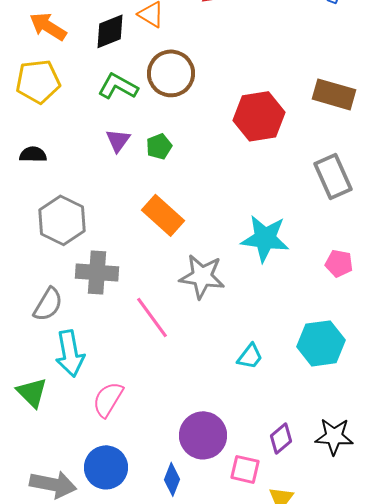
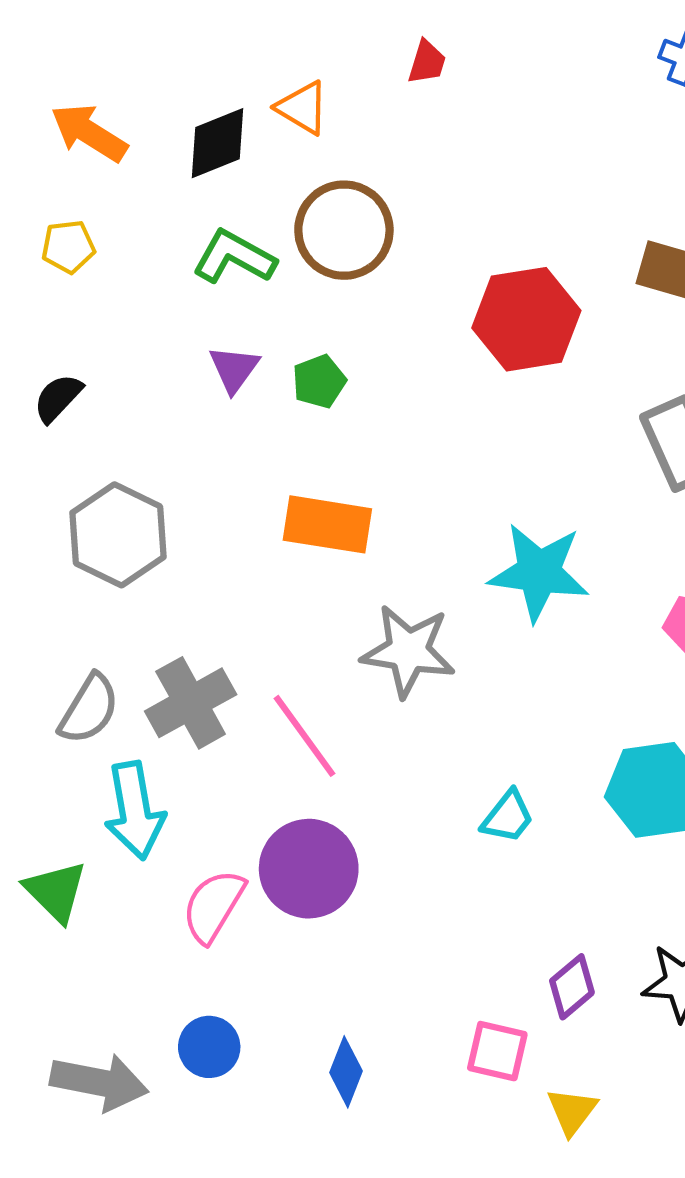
yellow pentagon: (38, 81) -> (68, 247), size x0.6
black semicircle: (33, 154) -> (58, 398), turned -48
orange rectangle: (163, 215) -> (327, 524), turned -33
gray cross: (97, 272) -> (191, 703), moved, turned -33
purple circle: (203, 435) -> (309, 869), moved
blue circle: (106, 467) -> (209, 1047), size x0.7

